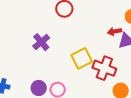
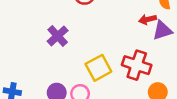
yellow square: (82, 58) -> (98, 68), moved

